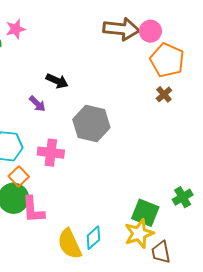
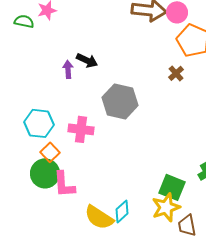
brown cross: (164, 94) -> (176, 73), moved
purple arrow: (37, 104) -> (68, 69), moved, turned -138
yellow semicircle: (70, 244) -> (99, 217), turned -32

